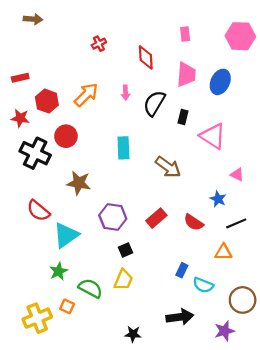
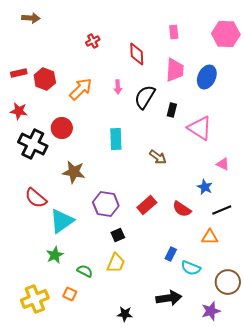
red hexagon: (47, 101) -> (45, 79), moved
brown arrow: (168, 167) -> (158, 157), size x0.7
green semicircle: (90, 288) -> (85, 271), size x0.7
orange square: (67, 306) -> (70, 294), moved

